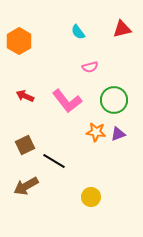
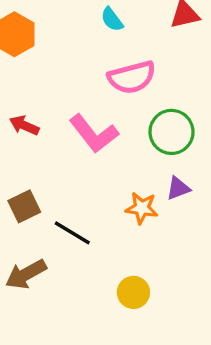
pink semicircle: (90, 67) -> (132, 77), size x1.8
orange star: (96, 132) -> (142, 208), moved

